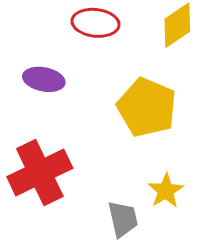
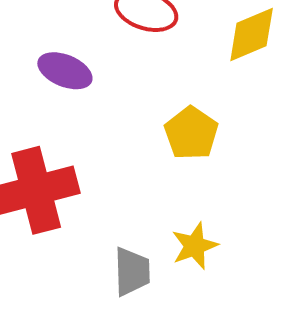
yellow pentagon: (147, 107) -> (191, 133), size x0.7

